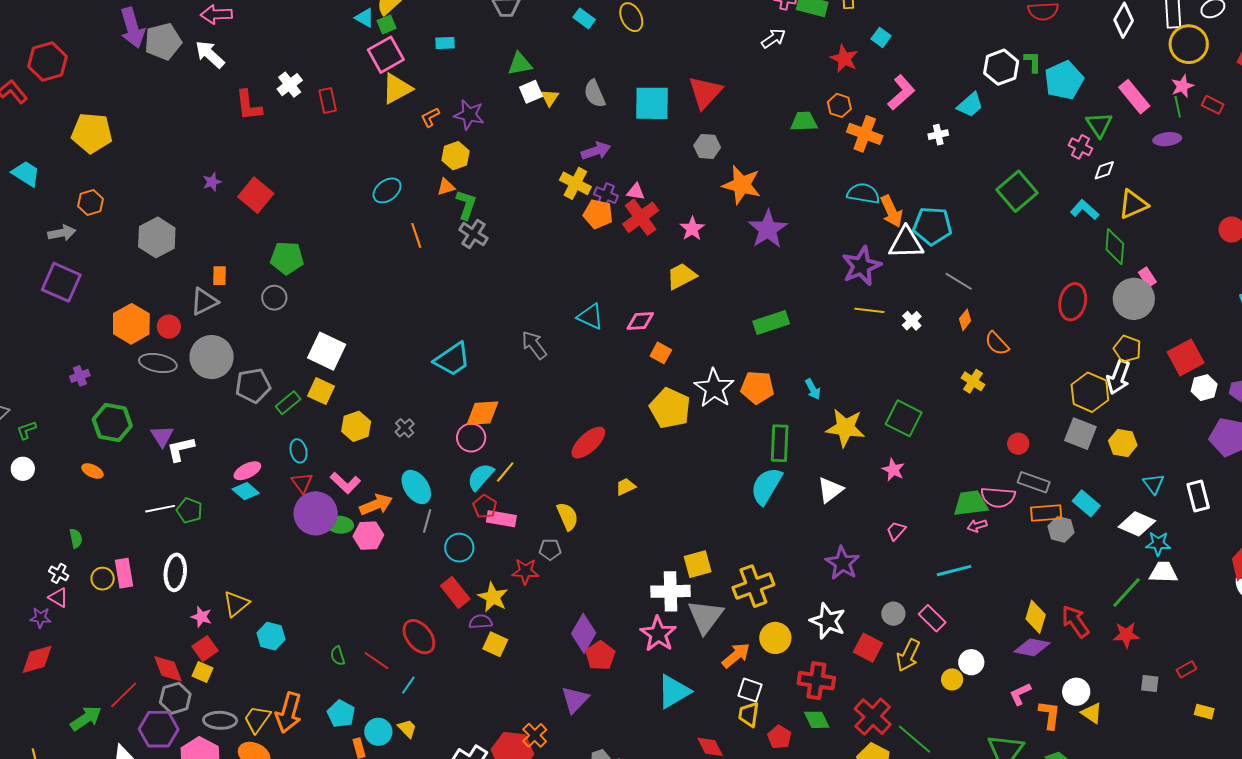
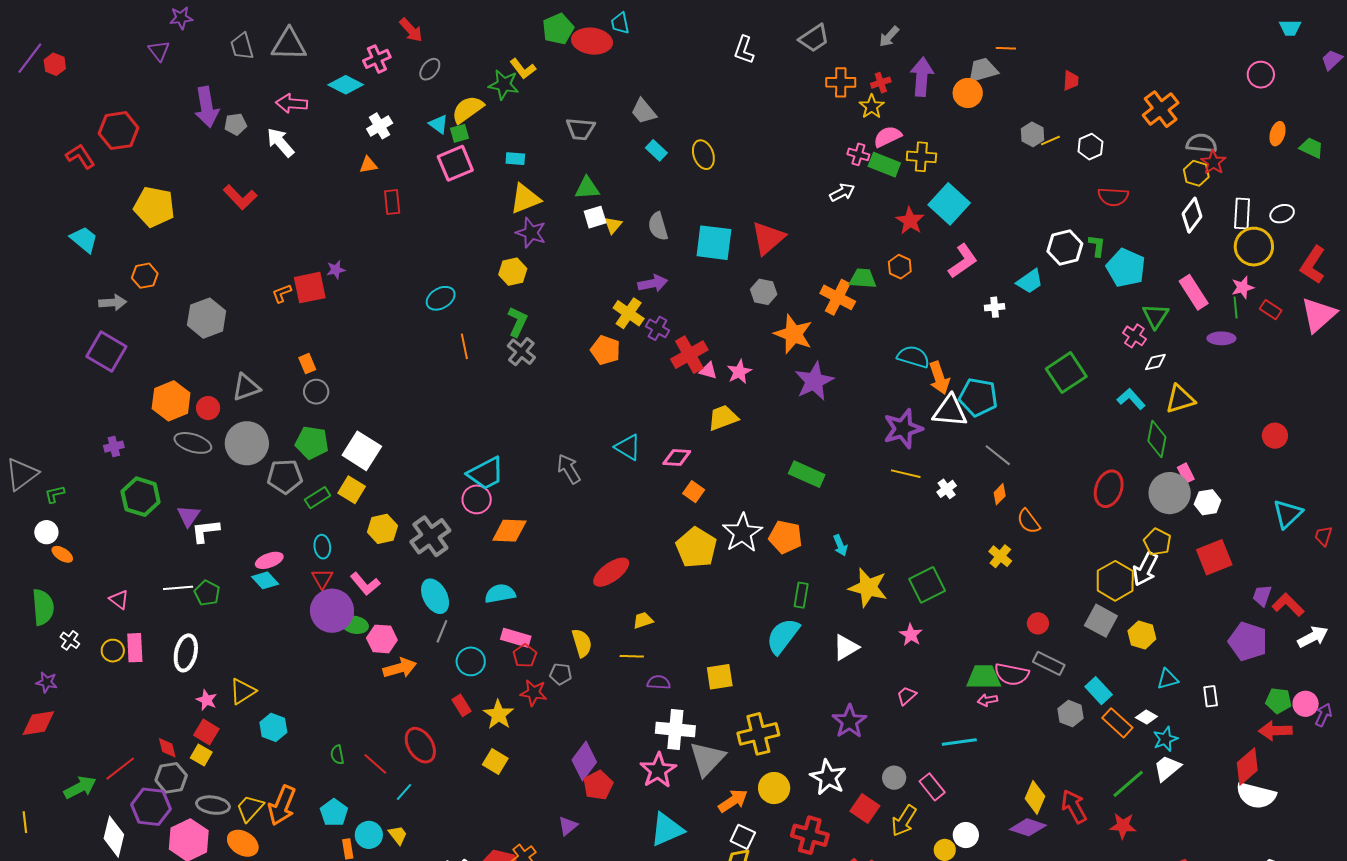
cyan square: (881, 37) -> (949, 204), size x2.0
gray pentagon: (163, 41) -> (236, 124), size x0.6
cyan pentagon: (1064, 80) -> (1126, 268), turned -30
white cross: (290, 85) -> (380, 126), moved
yellow triangle: (397, 89) -> (525, 199), moved
red L-shape: (249, 105) -> (240, 197), moved, turned -44
orange L-shape: (430, 117) -> (282, 293), moved
orange cross: (865, 134) -> (838, 297), moved
purple star: (212, 182) -> (336, 270), moved
orange triangle: (446, 187) -> (368, 165), moved
pink triangle: (636, 192) -> (708, 371), moved
red square: (256, 195) -> (310, 288), turned 32
orange pentagon: (598, 214) -> (605, 350), moved
green pentagon: (287, 258) -> (312, 443), moved
orange rectangle: (219, 276) -> (307, 364), moved, turned -30
green rectangle: (771, 322) -> (807, 474), turned 36
white hexagon: (1204, 388) -> (1208, 502), moved
green square: (904, 418) -> (927, 585), turned 30
gray cross: (405, 428) -> (430, 536), size x2.0
pink circle: (471, 438) -> (477, 499), moved
green rectangle: (780, 443) -> (801, 595), size x0.7
orange ellipse: (92, 471) -> (62, 554), moved
yellow line: (505, 472) -> (632, 656), moved, turned 45
cyan semicircle: (481, 477) -> (500, 594), turned 32
cyan triangle: (1154, 484) -> (1168, 679), turned 45
white rectangle: (1198, 496) -> (1211, 696), size x0.7
orange arrow: (376, 505) -> (400, 668), moved
red pentagon: (485, 506) -> (525, 656), moved
orange rectangle: (1046, 513) -> (1117, 723), moved, turned 40
white diamond: (1137, 524) -> (1146, 717), size x0.6
green semicircle: (76, 538) -> (43, 607), moved, size x1.8
cyan star: (1158, 544) -> (1165, 739), turned -30
yellow square: (698, 564) -> (720, 677), moved
white trapezoid: (1163, 572) -> (1167, 768), turned -48
red rectangle: (455, 592) -> (461, 705), size x0.7
pink triangle: (58, 598) -> (119, 600), moved
purple semicircle: (481, 622) -> (659, 682), moved
red square: (205, 649) -> (206, 732), turned -30
red diamond: (168, 669) -> (167, 748), size x0.7
purple triangle: (575, 700) -> (568, 826), size x0.7

